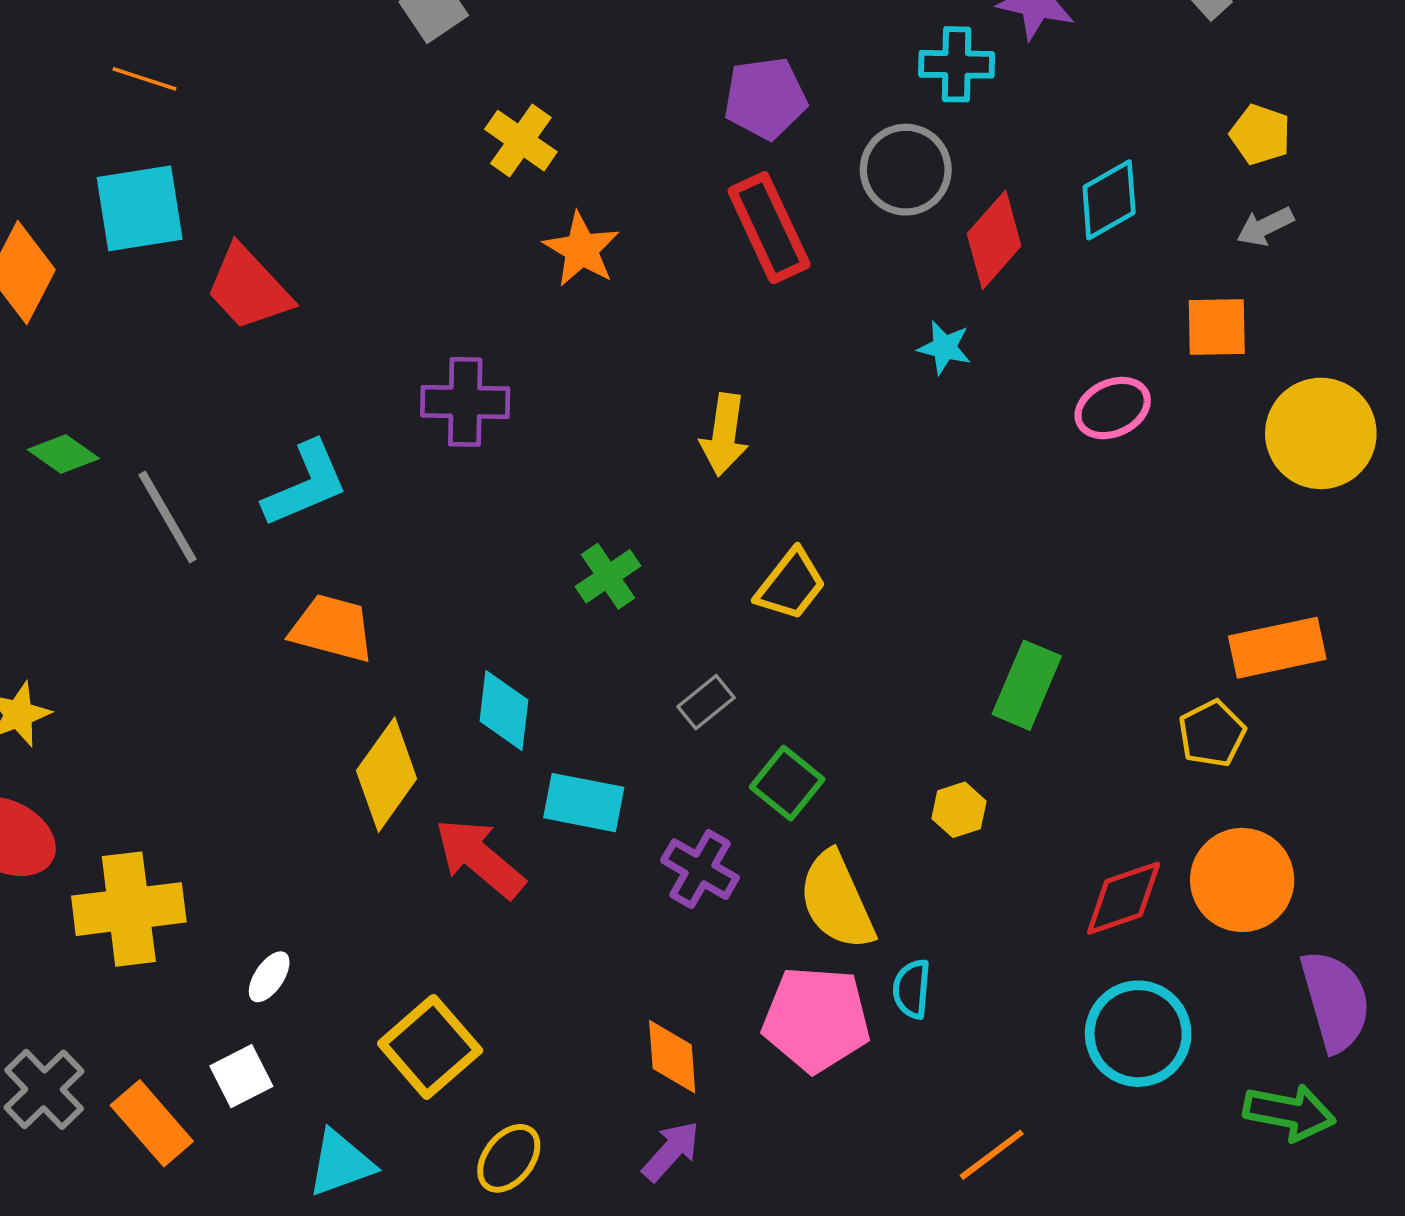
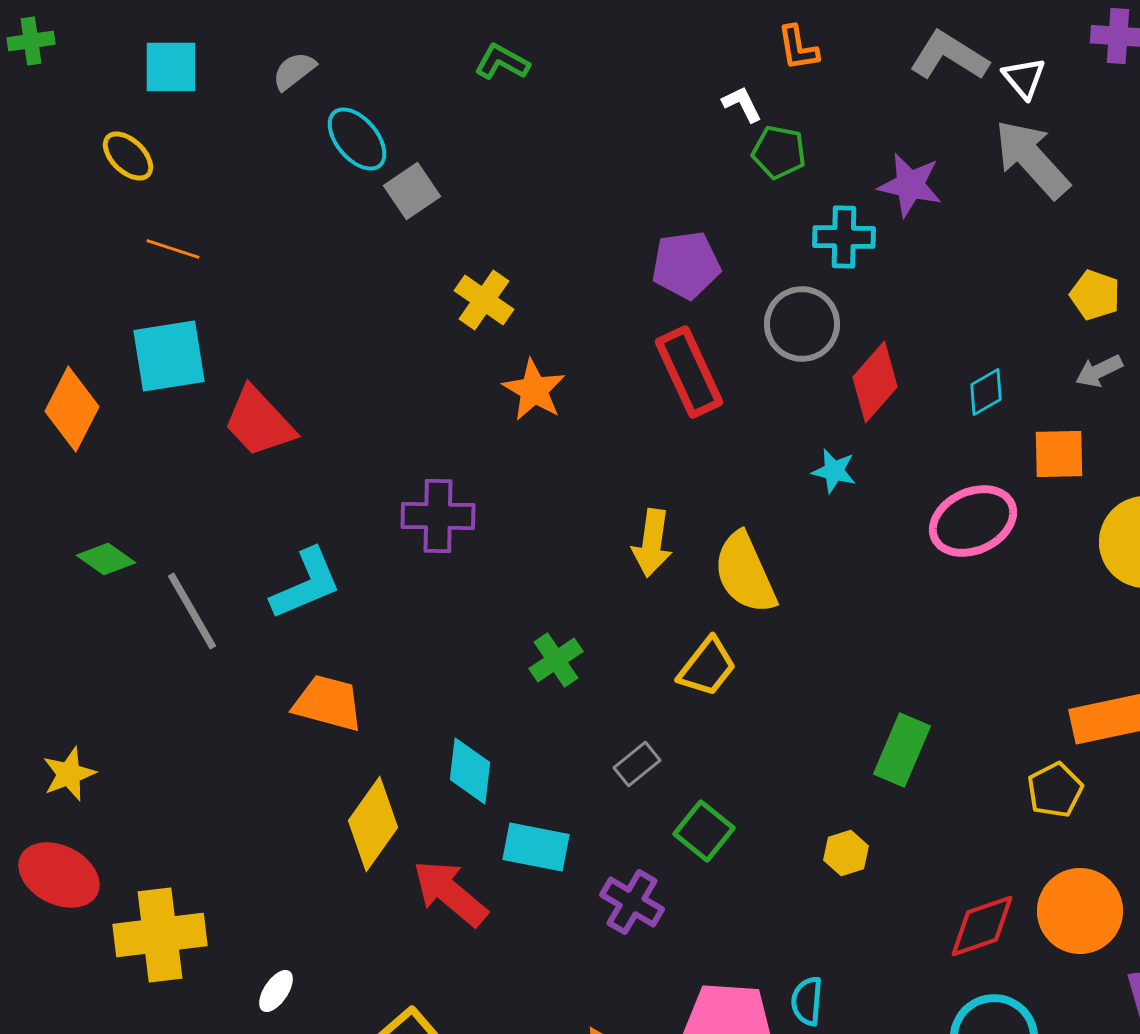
cyan diamond: (1109, 200) -> (986, 392), moved, size x0.7
pink ellipse: (1113, 408) -> (973, 521), size x1.4
yellow semicircle: (837, 901) -> (745, 573), moved

